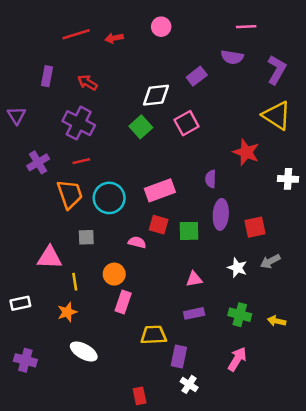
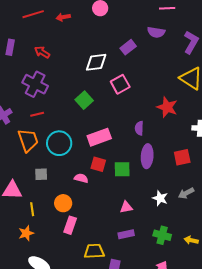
green square: (141, 127) -> (84, 100), moved
red square: (255, 227) -> (182, 157), moved

